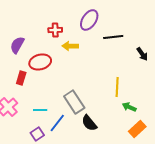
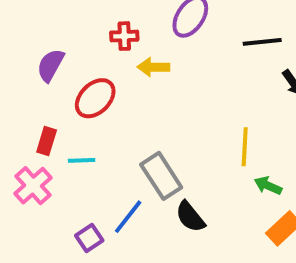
black line: (113, 37) -> (262, 42), moved
red ellipse: (40, 62) -> (95, 98), turned -30
red rectangle: (21, 78) -> (47, 141), moved
cyan line: (40, 110) -> (82, 160), moved

